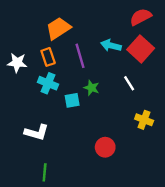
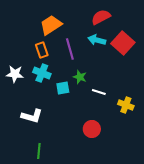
red semicircle: (141, 17) -> (101, 17), moved
white star: (17, 63) -> (15, 74), moved
white line: (129, 83) -> (99, 92), moved, turned -40

